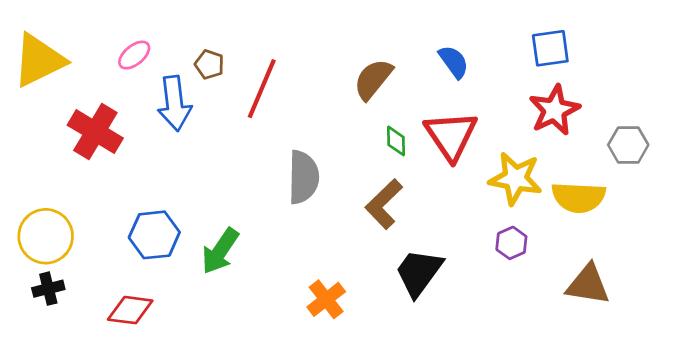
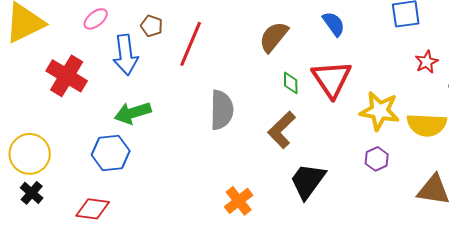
red star: (554, 110) -> (427, 62), moved, size x0.6
green arrow: (220, 251) -> (133, 113), moved, turned 39
black cross: (48, 289) -> (32, 193), turned -35

